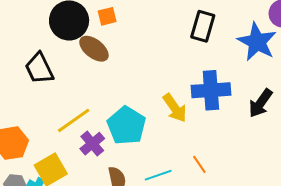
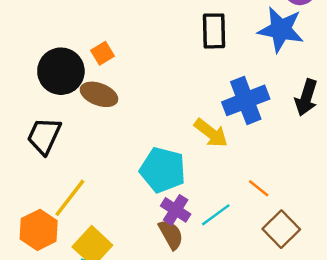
black trapezoid: (39, 68) -> (44, 136), turned 68
yellow line: (74, 120) -> (70, 198), moved
purple cross: (92, 144) -> (176, 210), moved

